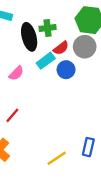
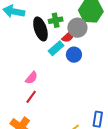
gray circle: (85, 47) -> (77, 28), moved
pink semicircle: (16, 73) -> (32, 78), moved

